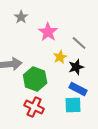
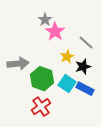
gray star: (21, 17) -> (45, 20), moved
cyan square: (73, 105) -> (67, 84), moved, turned 36
red cross: (34, 107) -> (41, 107), turned 30

